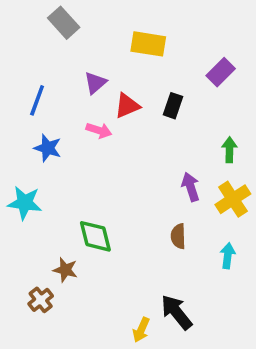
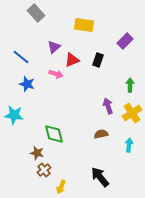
blue line: (37, 100) -> (21, 57), turned -72
brown semicircle: (178, 236) -> (101, 134), turned 80
brown cross: (41, 300) -> (44, 170), moved
yellow arrow: (141, 330) -> (61, 187), moved

